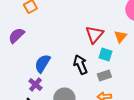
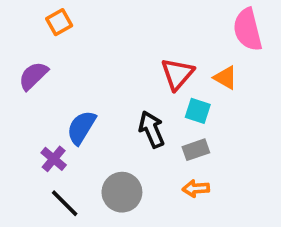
orange triangle: (120, 36) -> (225, 78), turned -40
purple cross: (35, 84) -> (54, 159), moved

